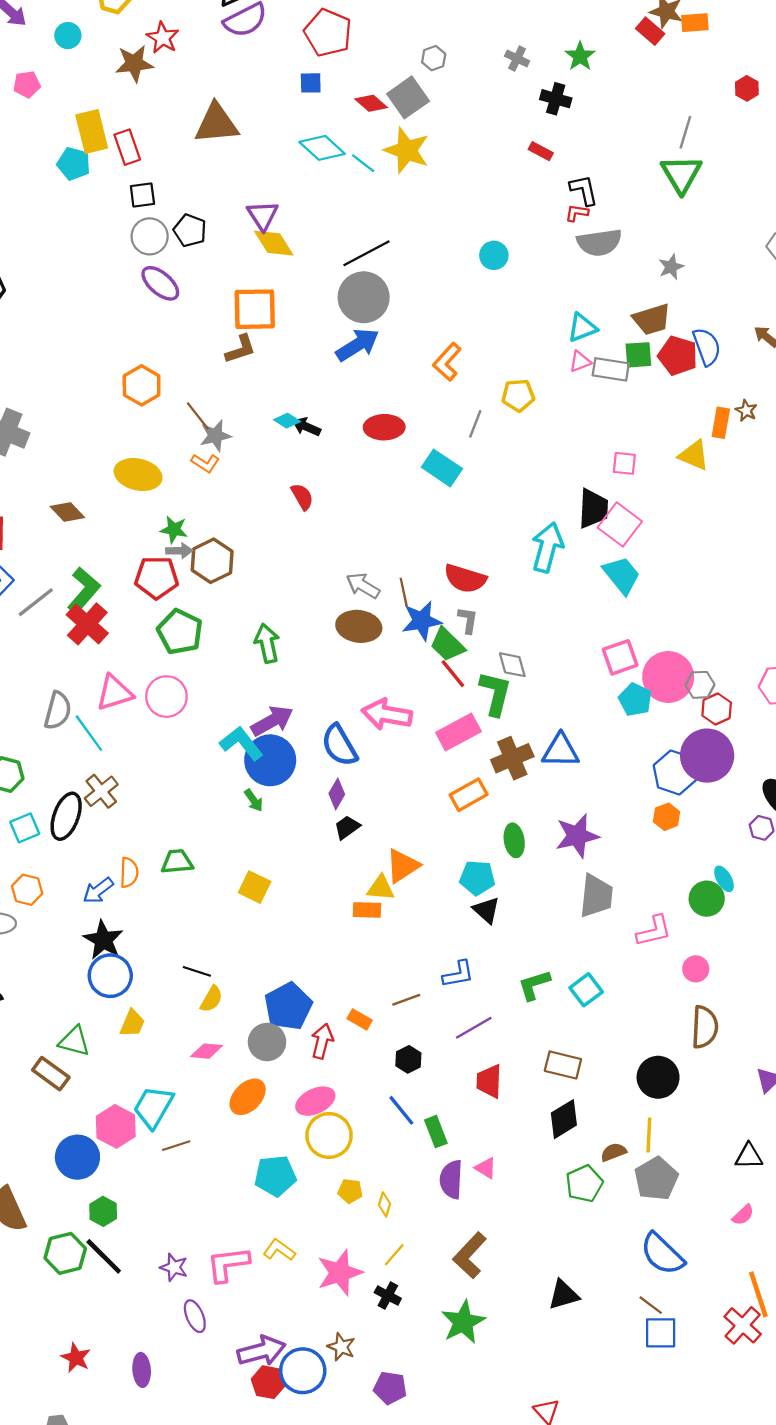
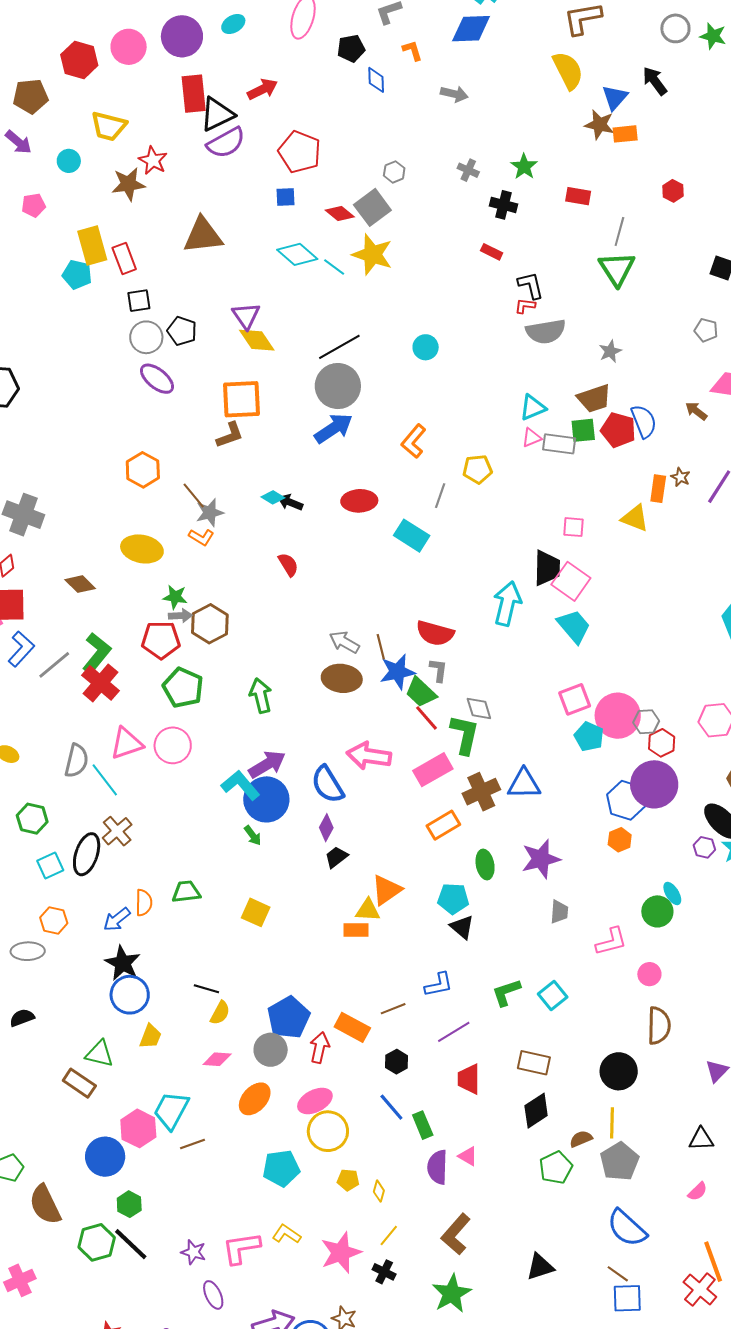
red rectangle: (650, 31) -> (578, 196), moved, turned -30
cyan circle: (494, 255) -> (426, 347), moved
gray trapezoid: (596, 896) -> (559, 912), size x0.6
orange rectangle: (360, 1019) -> (352, 1027), size x1.6

